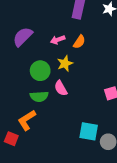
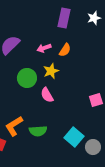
green semicircle: (39, 96) -> (38, 131), moved
cyan square: (89, 131) -> (74, 137), turned 30

